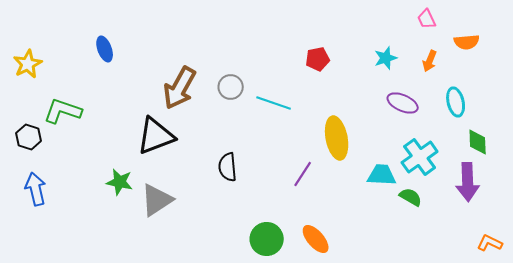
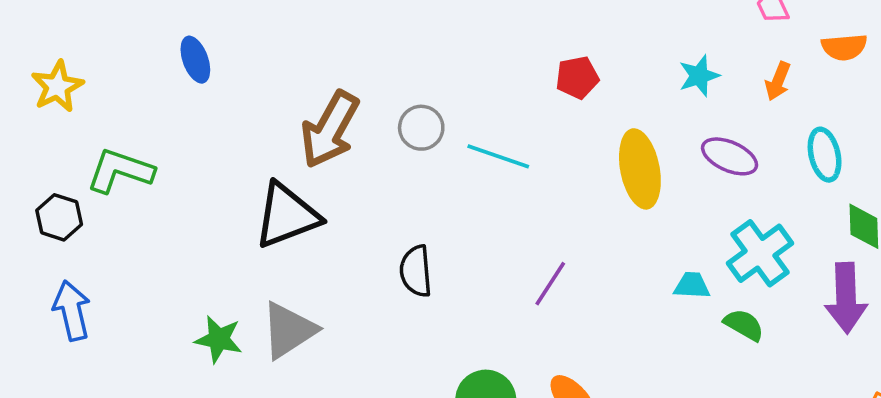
yellow ellipse: (337, 138) -> (640, 169), moved
cyan trapezoid: (382, 175) -> (692, 285), size x0.7
green star: (120, 182) -> (219, 339), moved

